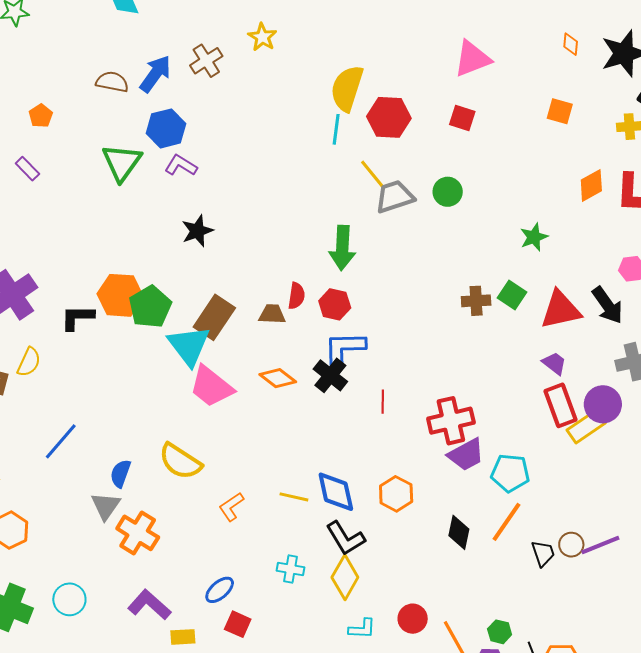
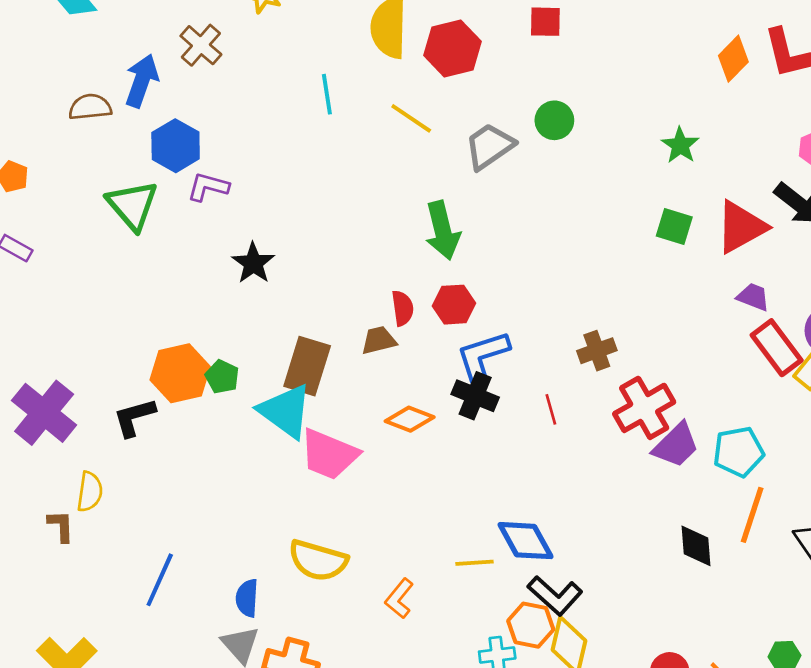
cyan line: (336, 129) -> (327, 94), moved
yellow line: (373, 175) -> (411, 118), moved
brown cross: (476, 301) -> (597, 351), moved
green pentagon: (150, 307) -> (222, 377), size x0.6
orange hexagon: (396, 494) -> (531, 625), moved

